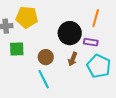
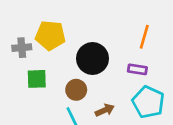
black circle: (70, 33) -> (93, 59), moved
brown arrow: (73, 59) -> (105, 110), moved, turned -136

